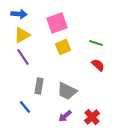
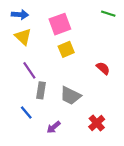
yellow triangle: (22, 35) -> (23, 37), turned -48
green line: (96, 43) -> (108, 14), moved
purple line: (23, 57) -> (29, 70), moved
purple arrow: (65, 116) -> (54, 127), moved

